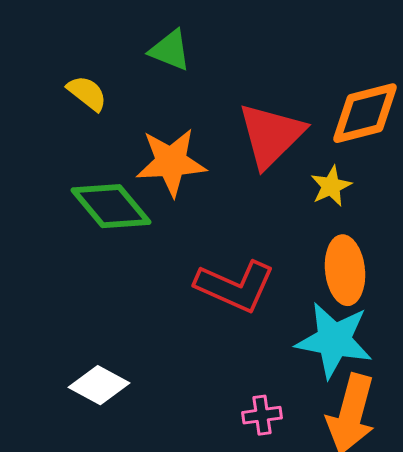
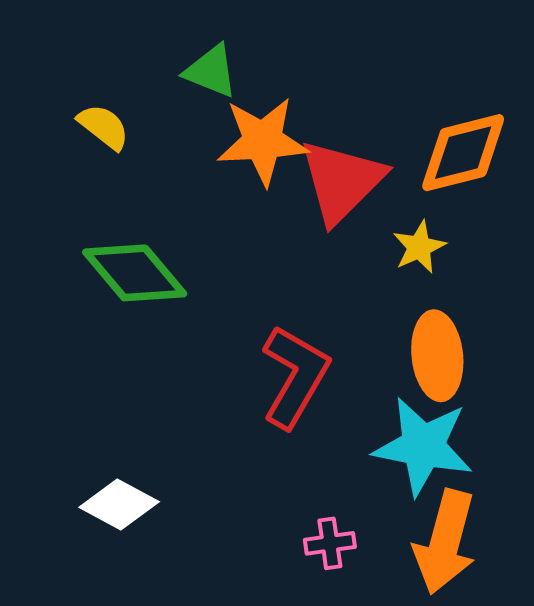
orange star: (171, 162) -> (263, 141), moved
red L-shape: (235, 286) -> (295, 376), turned -84

